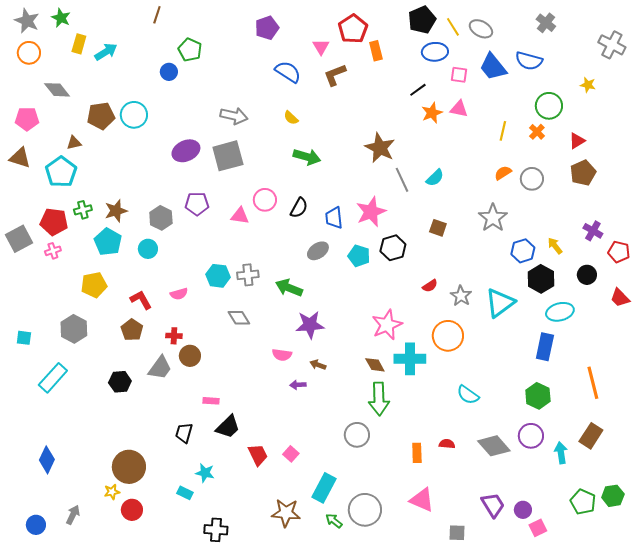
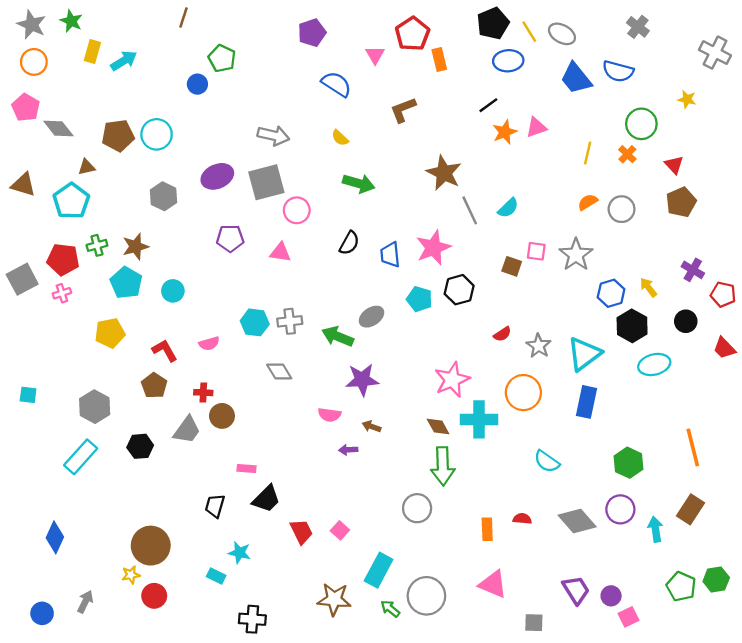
brown L-shape: (335, 75) -> (403, 110), moved
pink square: (459, 75) -> (536, 251), moved
gray diamond: (57, 90) -> (58, 129), moved
pink triangle: (459, 109) -> (536, 127), turned -30
pink pentagon: (27, 119) -> (26, 107), moved, turned 30
red triangle: (577, 141) -> (674, 165), turned -42
pink circle: (265, 200) -> (297, 210), moved
gray hexagon: (161, 218) -> (164, 196), moved
gray ellipse: (318, 251) -> (372, 317), moved
gray hexagon: (74, 329) -> (95, 407), moved
blue rectangle: (545, 347) -> (586, 402), moved
cyan rectangle: (53, 378) -> (81, 457), moved

